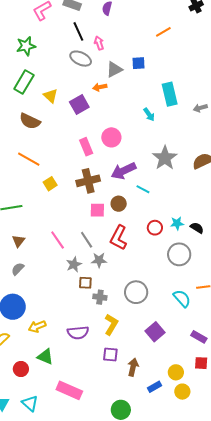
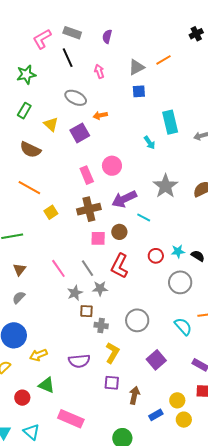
black line: (78, 31) -> (68, 58), moved
gray ellipse: (81, 59) -> (76, 98), moved
gray triangle: (114, 69) -> (136, 67), moved
green rectangle: (24, 82) -> (24, 111), size x0.7

